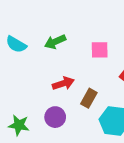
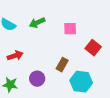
red arrow: (63, 83) -> (15, 56), moved

